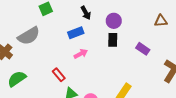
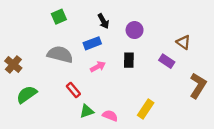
brown triangle: (161, 21) -> (183, 42), moved, turned 40
gray semicircle: (29, 36) -> (60, 54), moved, turned -135
black rectangle: (113, 40) -> (129, 60), moved

